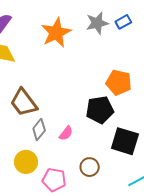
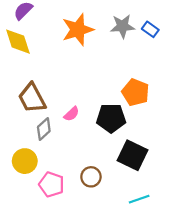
blue rectangle: (123, 22) -> (150, 29), turned 56
pink semicircle: (66, 133) -> (72, 114), moved

